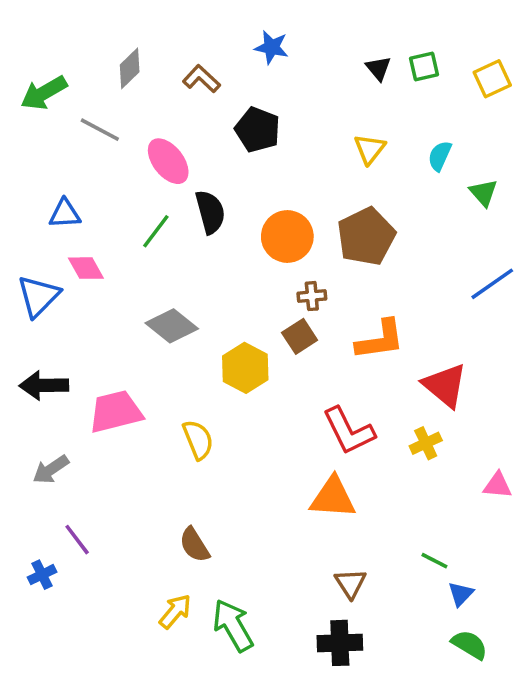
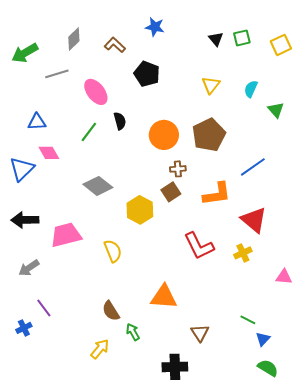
gray line: (100, 130) -> (57, 74), turned -45
black semicircle: (210, 212) -> (120, 121), size x0.7
blue line: (492, 284) -> (253, 167), moved
orange triangle: (333, 498) -> (164, 297), moved
green arrow: (233, 625) -> (133, 332), moved, size x0.6
black cross: (340, 643) -> (175, 367), moved

